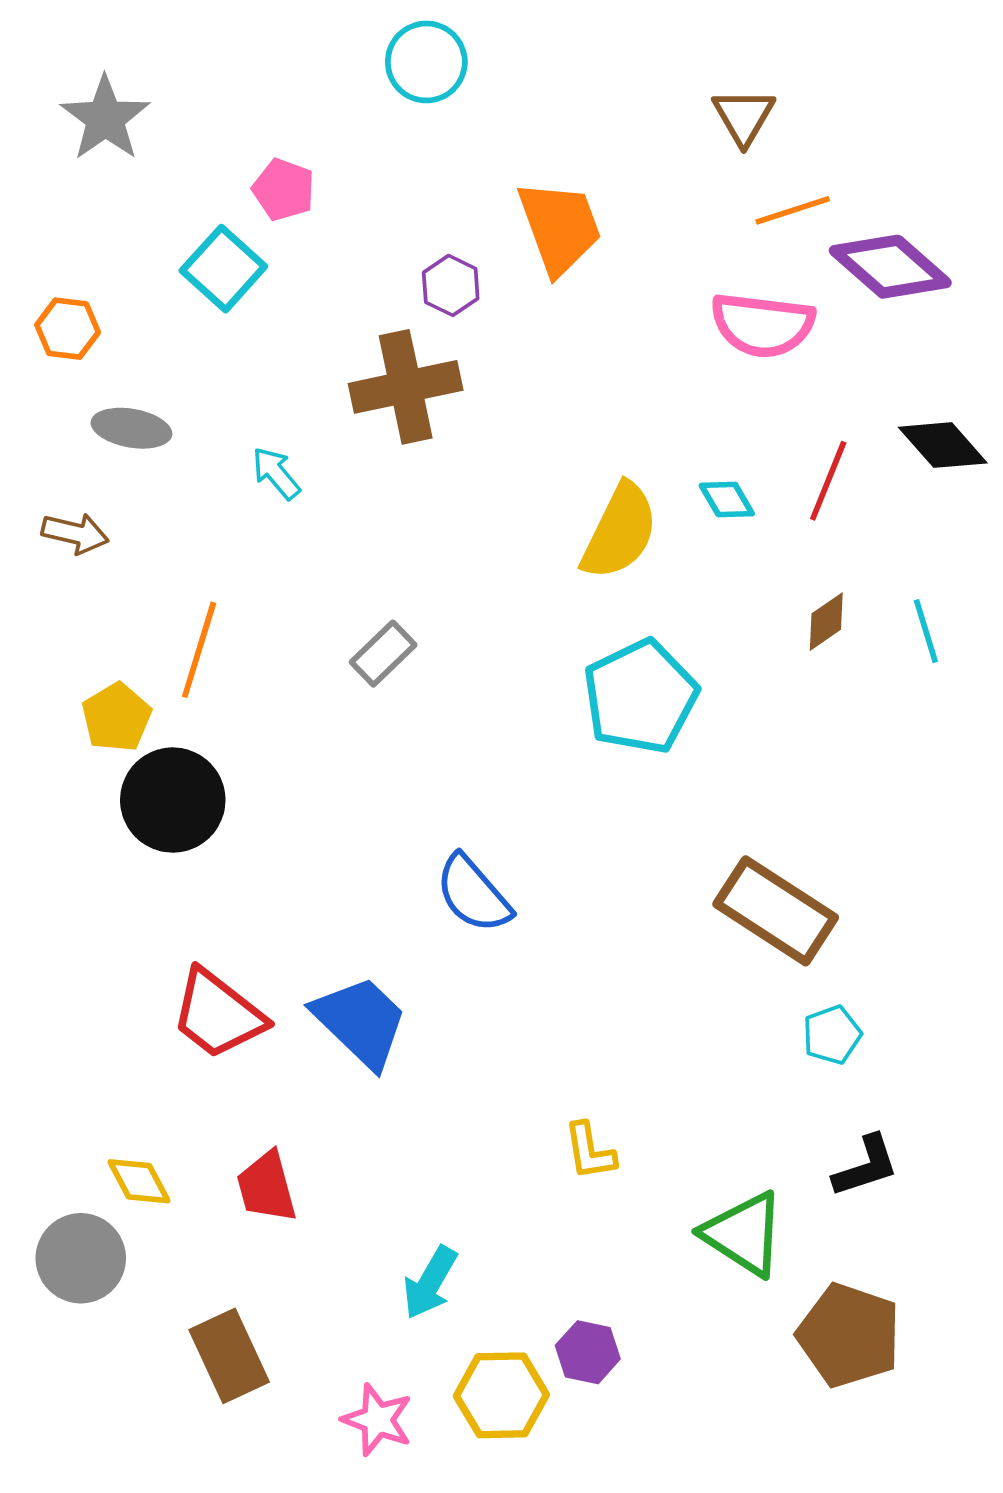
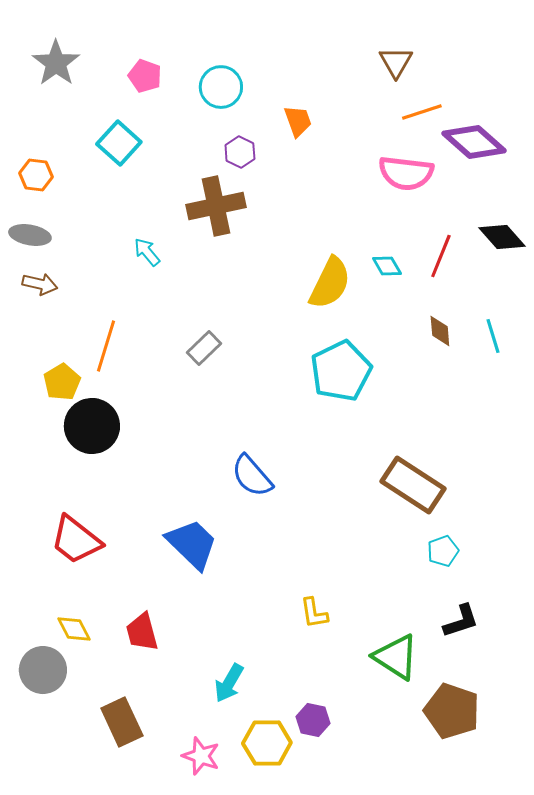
cyan circle: (426, 62) -> (221, 87), moved
pink pentagon: (284, 190) -> (145, 76), moved
orange trapezoid: (560, 227) -> (298, 121), size x0.6
gray ellipse: (131, 428) -> (30, 235), moved
brown diamond: (826, 622) -> (440, 331), turned -60
red trapezoid: (218, 1014) -> (76, 540), moved

